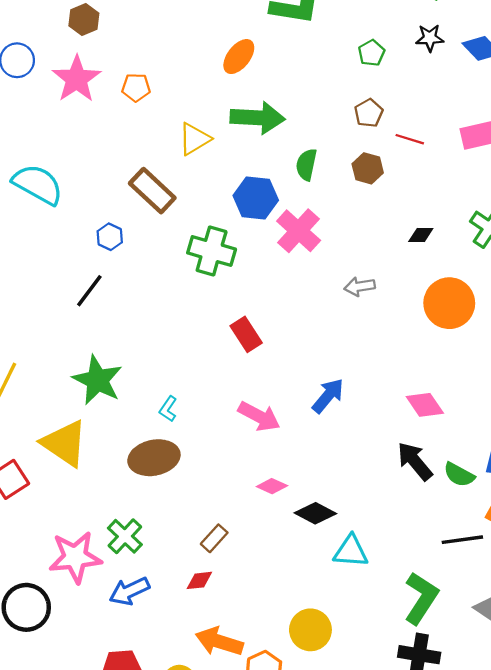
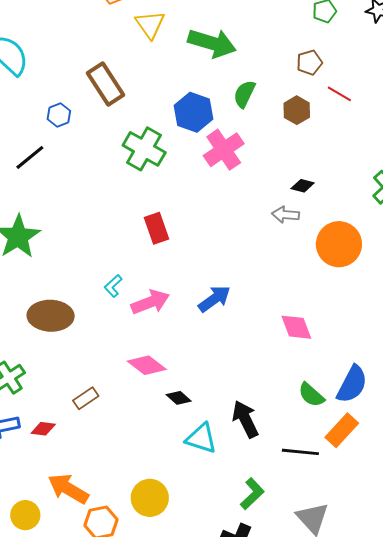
yellow triangle: (194, 139) -> (150, 25), moved, turned -48
black diamond: (421, 235) -> (303, 186), moved
gray arrow: (360, 286) -> (285, 215), moved
cyan L-shape: (168, 409) -> (113, 286), moved
pink arrow: (259, 416) -> (150, 302), turned -63
black arrow: (415, 461) -> (245, 419), moved
pink diamond: (272, 486) -> (147, 365), size x1.4
black diamond: (315, 513) -> (179, 398), size x0.7
red diamond: (199, 580) -> (43, 429), moved
green L-shape: (421, 598) -> (252, 494), size x0.7

